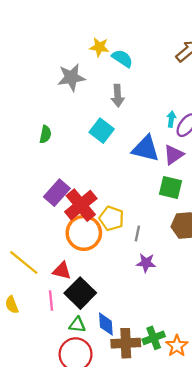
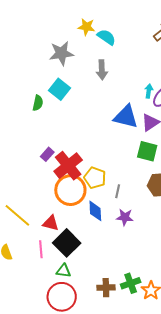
cyan square: (102, 131) -> (59, 89), moved
purple rectangle: (57, 193) -> (47, 154), size x0.6
blue diamond: (106, 324) -> (95, 211), moved
brown cross: (126, 343) -> (106, 288), size x0.7

